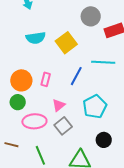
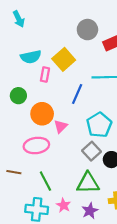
pink rectangle: (46, 79) -> (45, 74), moved
orange circle: (21, 80) -> (42, 114), moved
green circle: (18, 102) -> (18, 96), moved
gray square: (63, 126) -> (92, 151), moved

